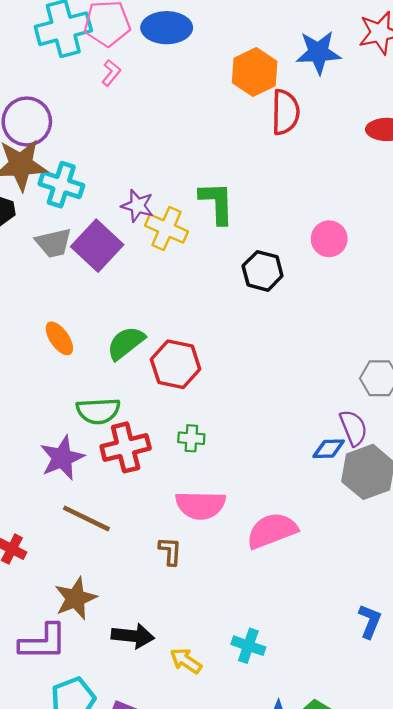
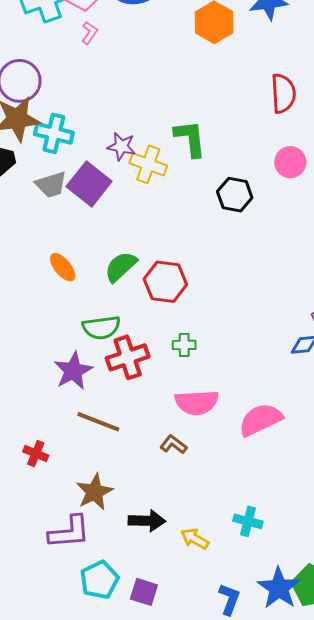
red semicircle: (285, 112) -> (283, 93), moved
brown L-shape: (170, 551) -> (174, 445), turned -52

